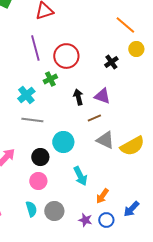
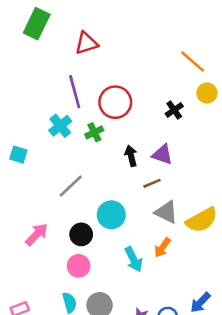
cyan cross: (26, 95) -> (60, 126), moved
gray line: (32, 120) -> (71, 186), turned -50
orange arrow: (102, 196) -> (162, 248), moved

